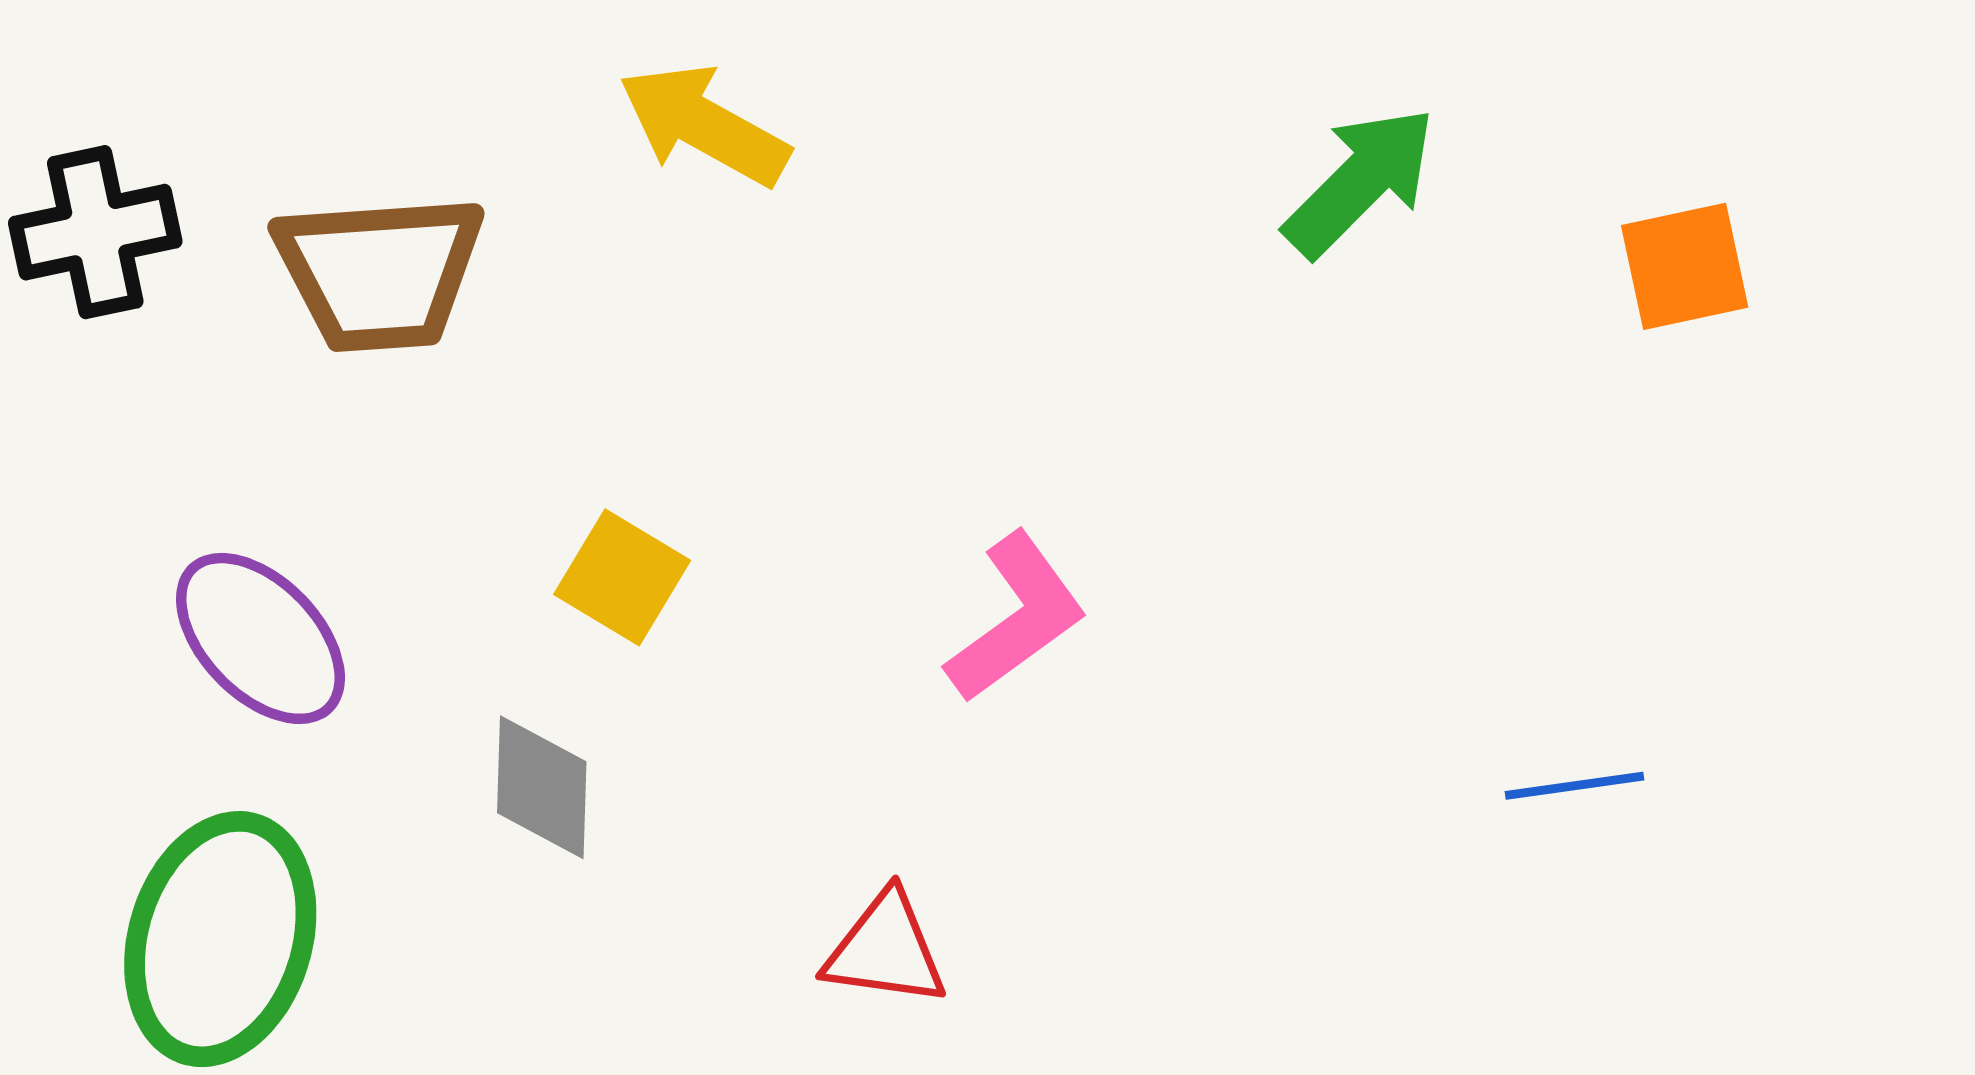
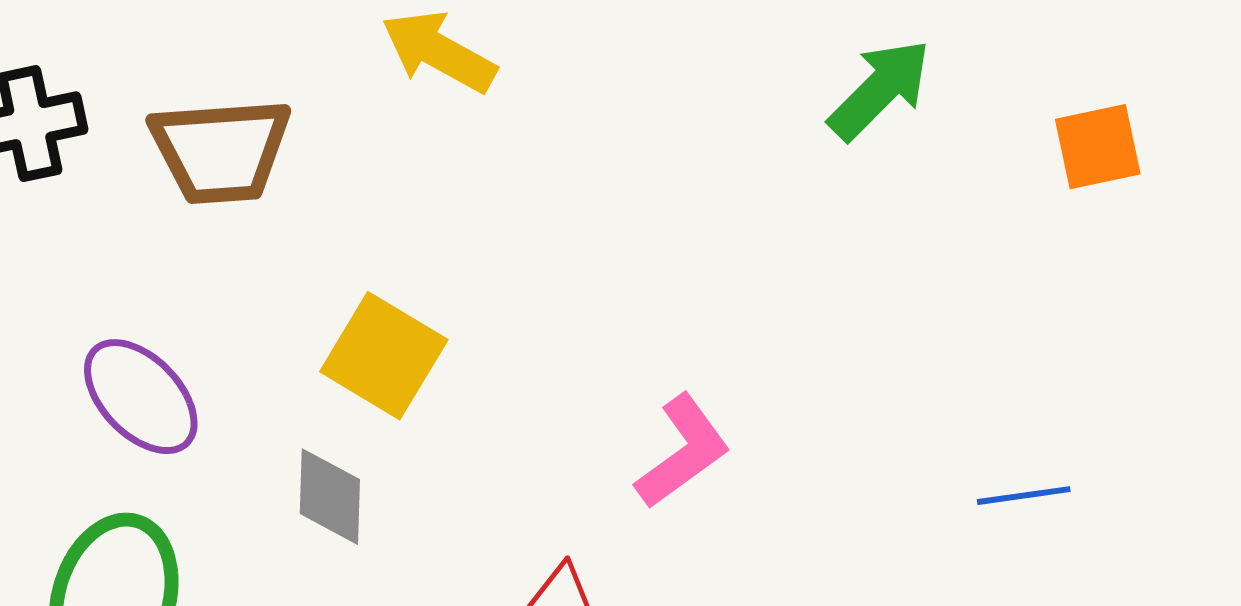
yellow square: (622, 577) -> (384, 356), size x1.4
pink L-shape: (1016, 618) -> (683, 452), moved

